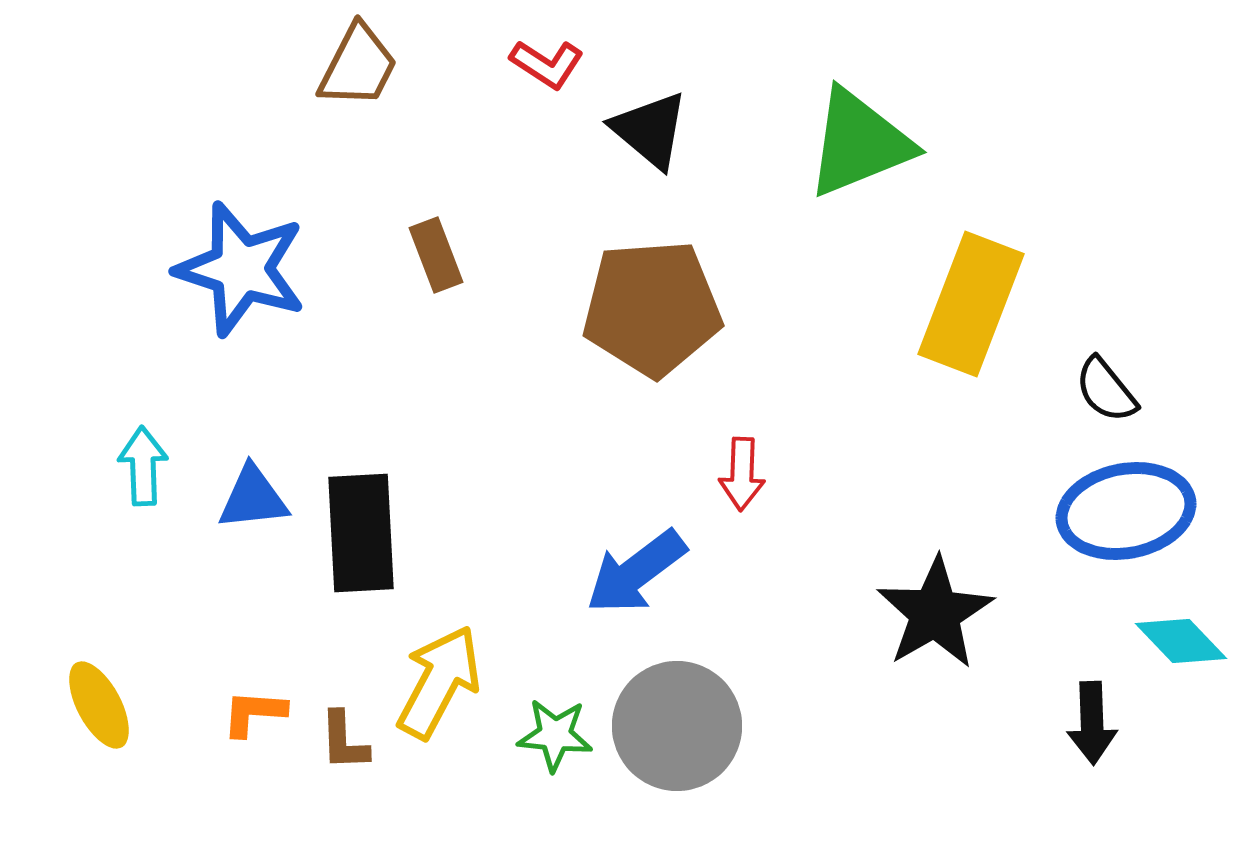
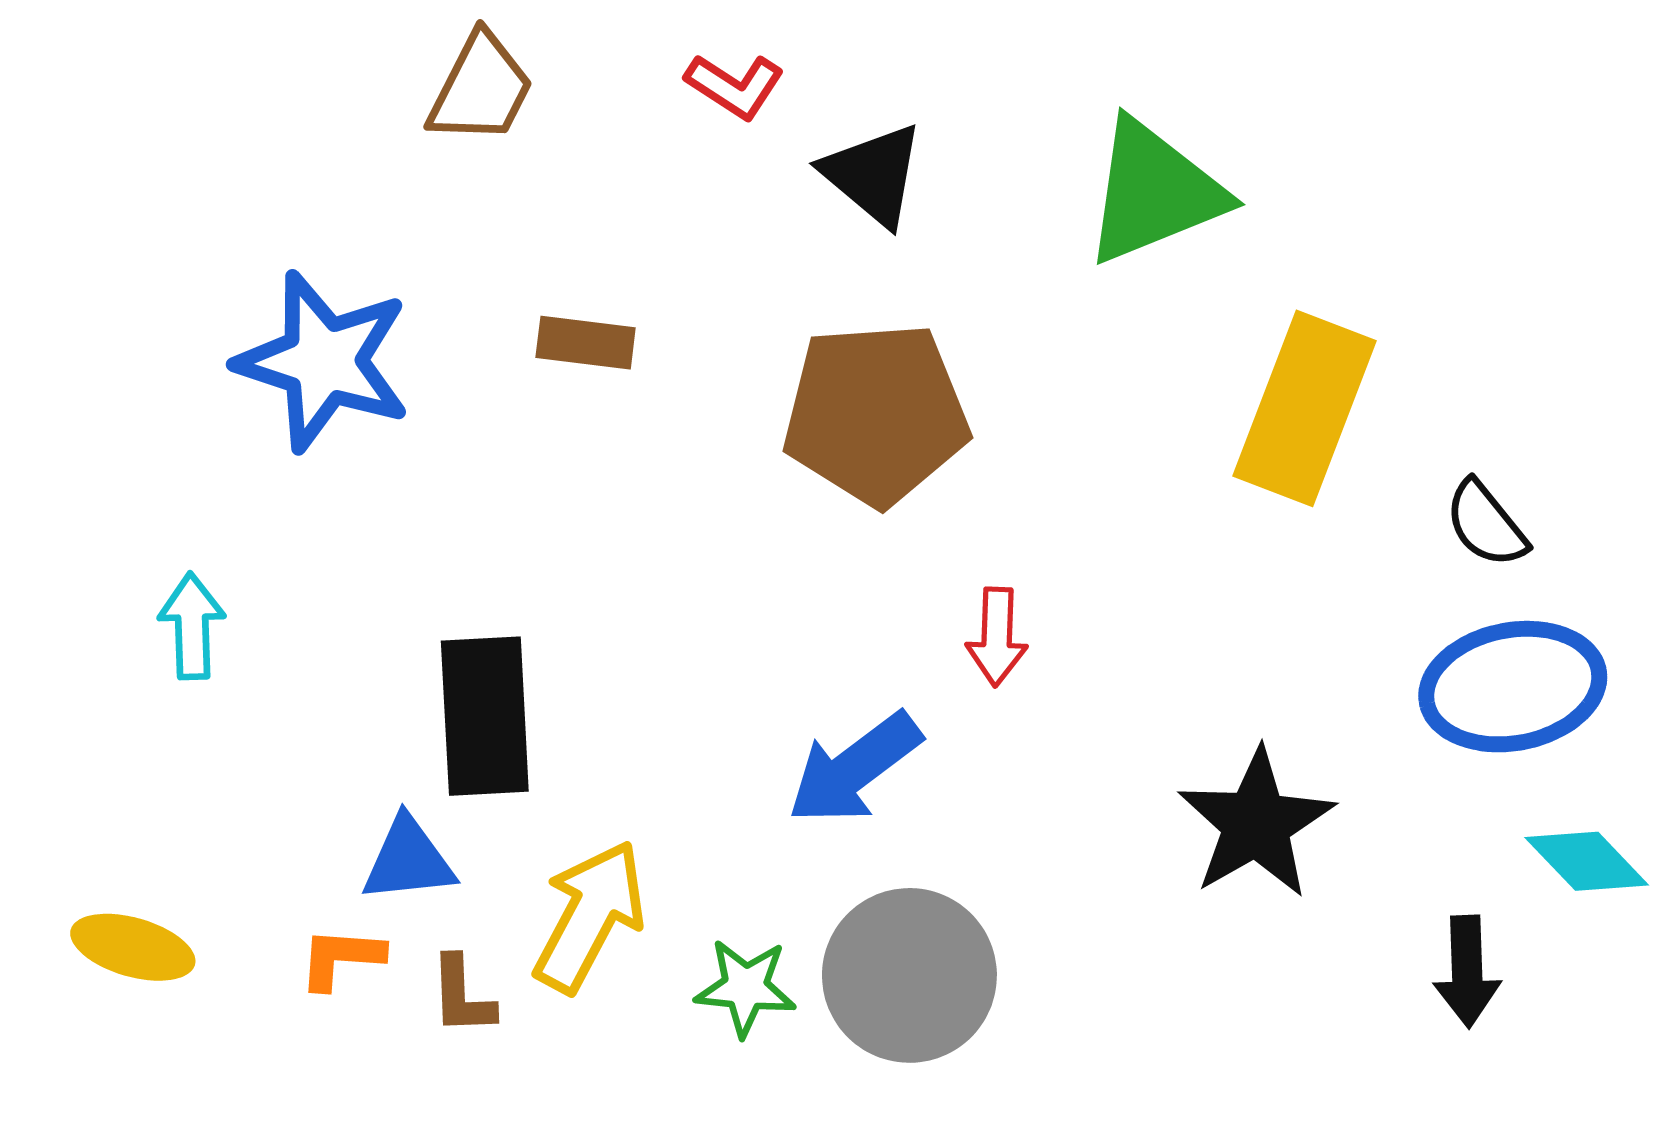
brown rectangle: (436, 255) -> (586, 343), turned -62
blue triangle: (253, 498) -> (408, 860), moved
yellow ellipse: (99, 705) -> (133, 947), turned -46

